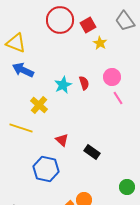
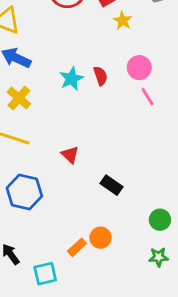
yellow cross: (39, 105) -> (19, 98), moved
black rectangle: (92, 152) -> (112, 185), moved
blue hexagon: (46, 169) -> (24, 192), moved

